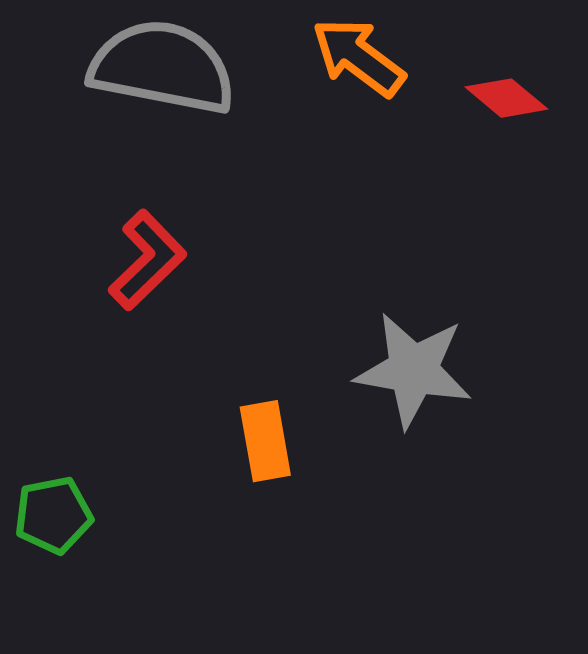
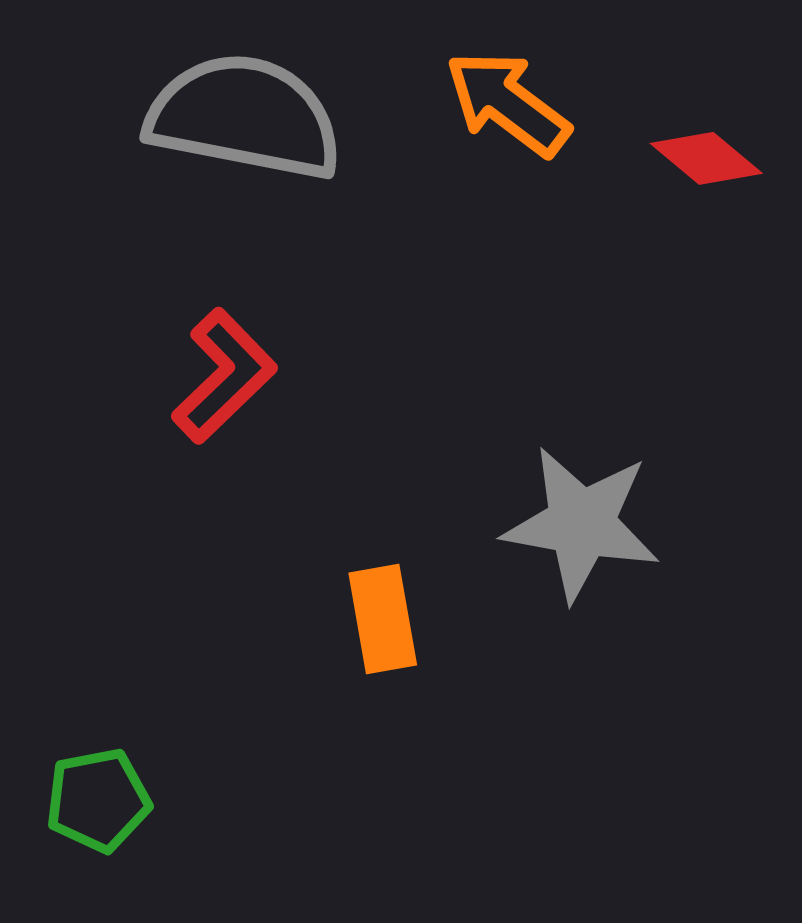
green pentagon: (53, 515) -> (98, 800), moved

